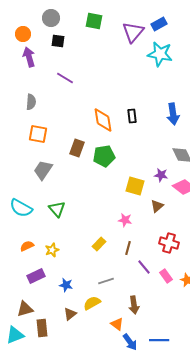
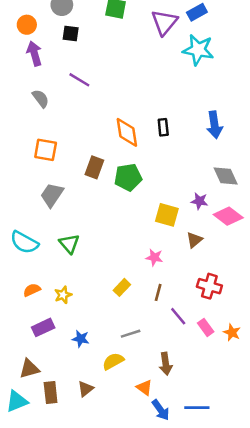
gray semicircle: (31, 102) -> (41, 99), moved, turned -42
brown triangle: (70, 314) -> (86, 389), moved

